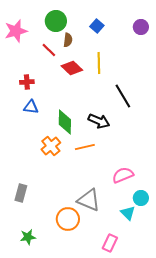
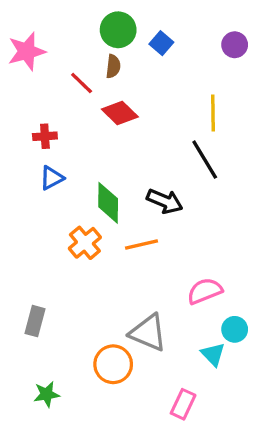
green circle: (56, 21) -> (118, 30), moved
yellow line: (99, 63) -> (213, 113), moved
blue triangle: (31, 107) -> (52, 178), turned -35

